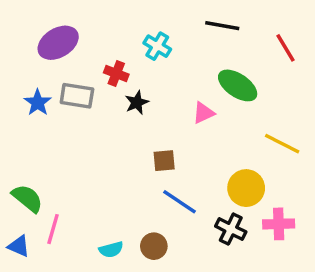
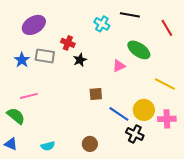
cyan cross: (157, 46) -> (102, 24), moved
blue line: (179, 202) -> (119, 114), moved
pink cross: (279, 224) -> (167, 119), moved
pink line: (53, 229) -> (29, 96), moved, turned 60
cyan semicircle: (111, 250) -> (48, 146), moved

